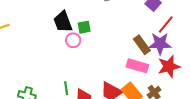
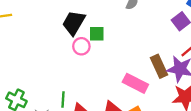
black trapezoid: (63, 22) -> (74, 23), turned 40
pink rectangle: (137, 66) -> (135, 83), moved

